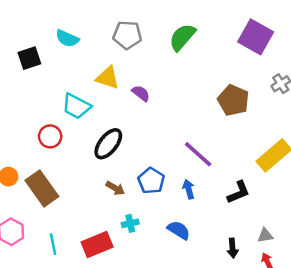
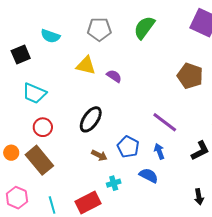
cyan trapezoid: (76, 106) -> (34, 93), moved
red circle: (50, 136) -> (43, 127), moved
blue semicircle: (179, 230) -> (149, 176), moved

